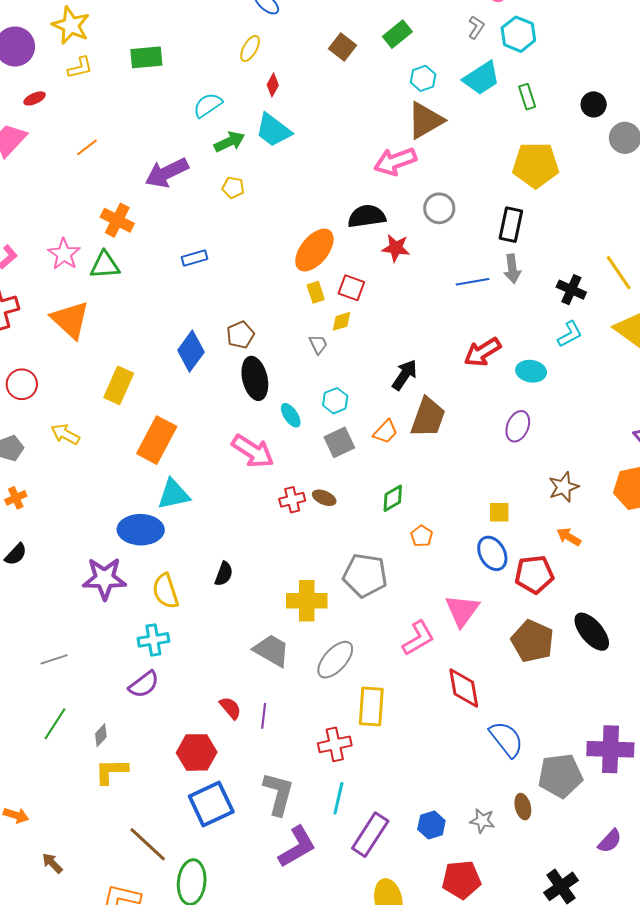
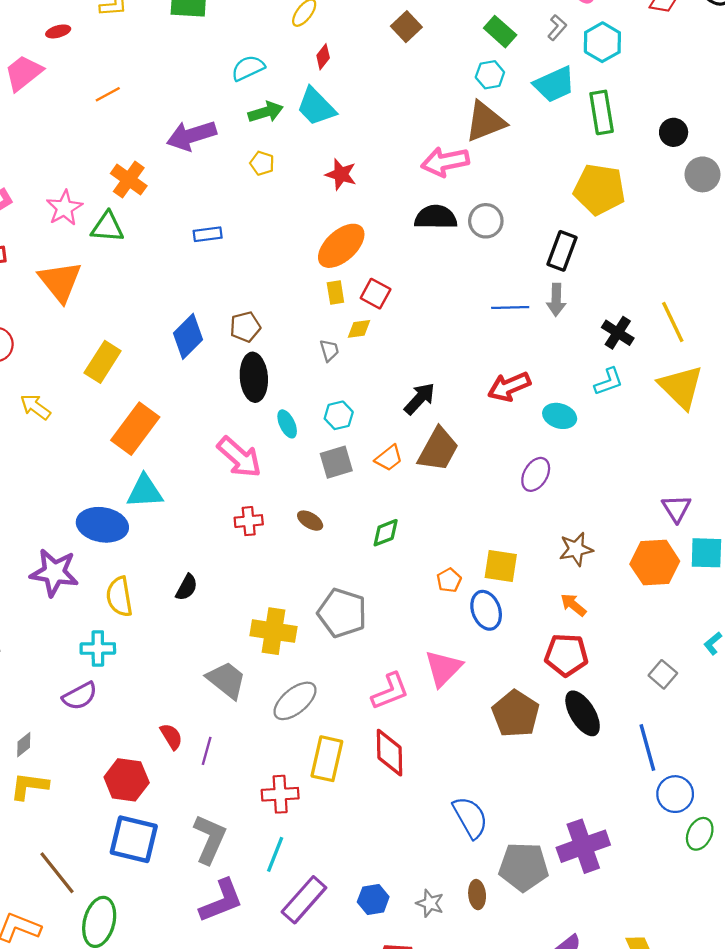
green rectangle: (397, 34) -> (500, 32), moved, turned 72
green rectangle: (527, 97) -> (602, 112), size x1.5
black semicircle: (367, 216) -> (436, 217), moved
red star: (396, 248) -> (341, 174), moved
red cross: (292, 500) -> (249, 521), moved
yellow square: (499, 512) -> (501, 566), size x1.4
orange pentagon: (422, 536) -> (449, 580), moved
red pentagon: (534, 574) -> (566, 655), moved
red diamond: (464, 688) -> (390, 753), moved
purple cross: (610, 749) -> (583, 846), turned -30
blue square: (211, 804) -> (134, 839), turned 30

